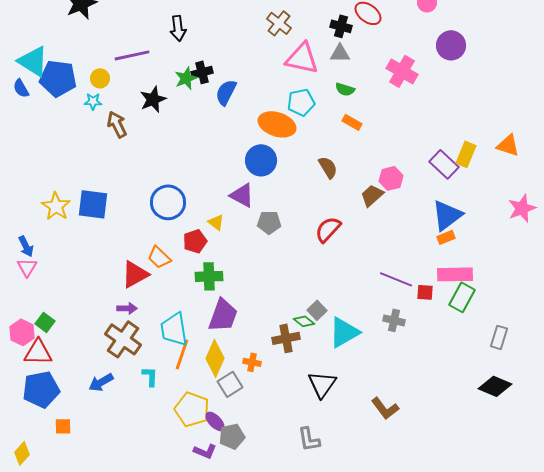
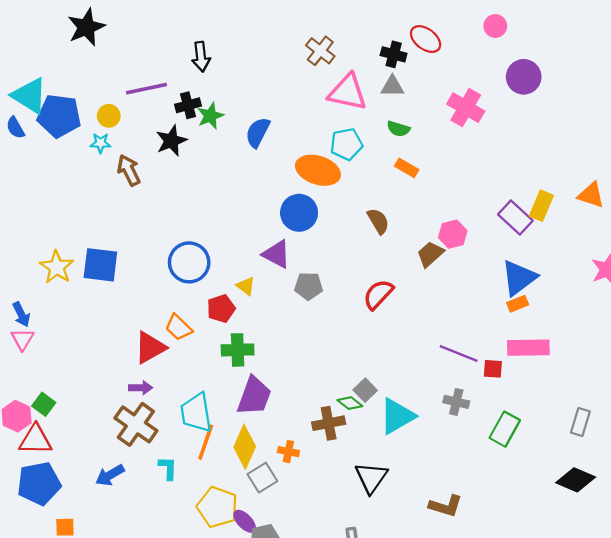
black cross: (202, 72) -> (188, 105), moved
green rectangle: (462, 297) -> (505, 429), moved
brown L-shape: (385, 408) -> (446, 506), turned -36

